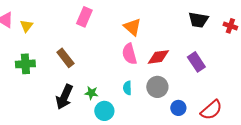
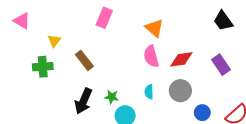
black trapezoid: (198, 20) -> (223, 21), turned 45
yellow triangle: (26, 26) -> (54, 41), moved

